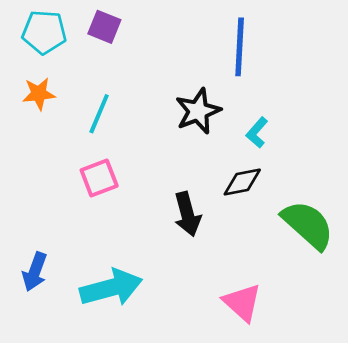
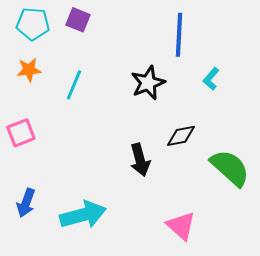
cyan L-shape: (257, 132) -> (211, 79), moved
pink square: (99, 178) -> (21, 133), moved

